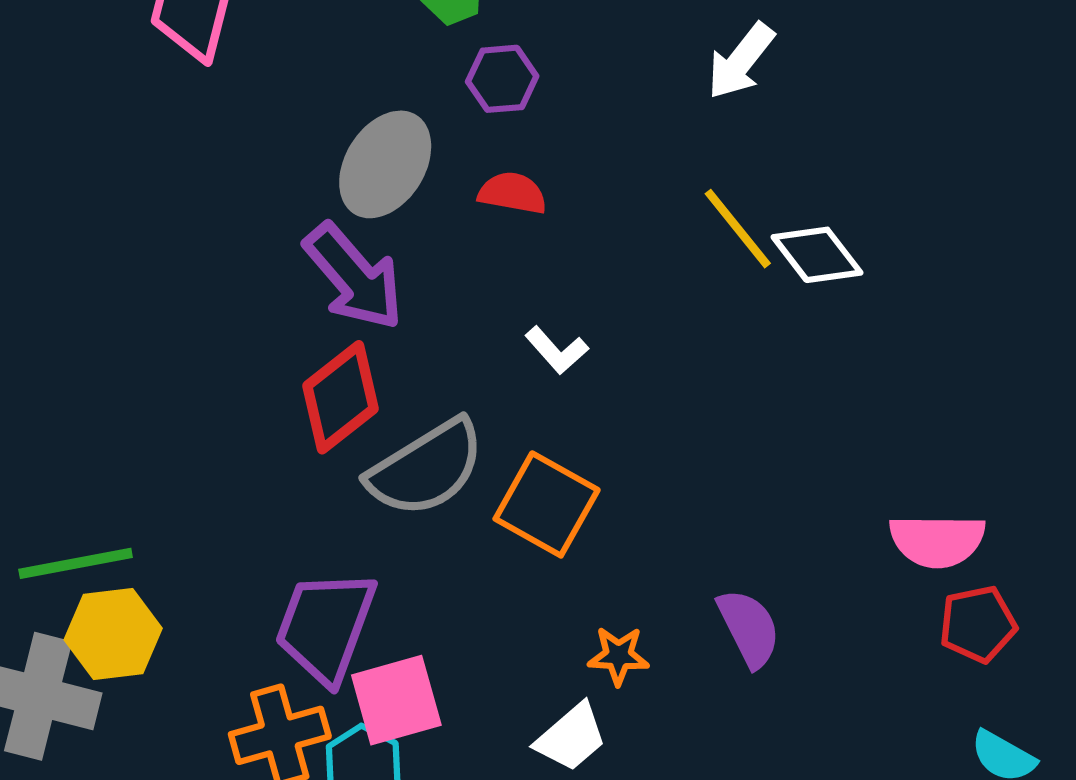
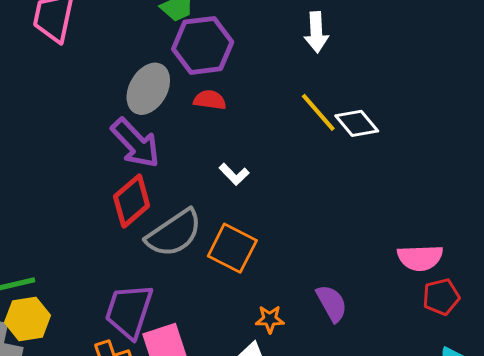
white arrow: (741, 61) -> (316, 32), turned -39
purple hexagon: (502, 79) -> (203, 45), size x1.8

